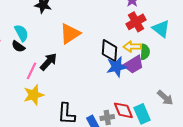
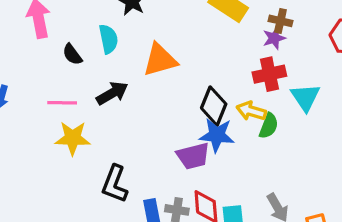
cyan semicircle: (21, 33) -> (108, 39), moved
purple trapezoid: (134, 65) -> (193, 156), moved
pink line: (32, 71) -> (62, 103), moved, turned 48

